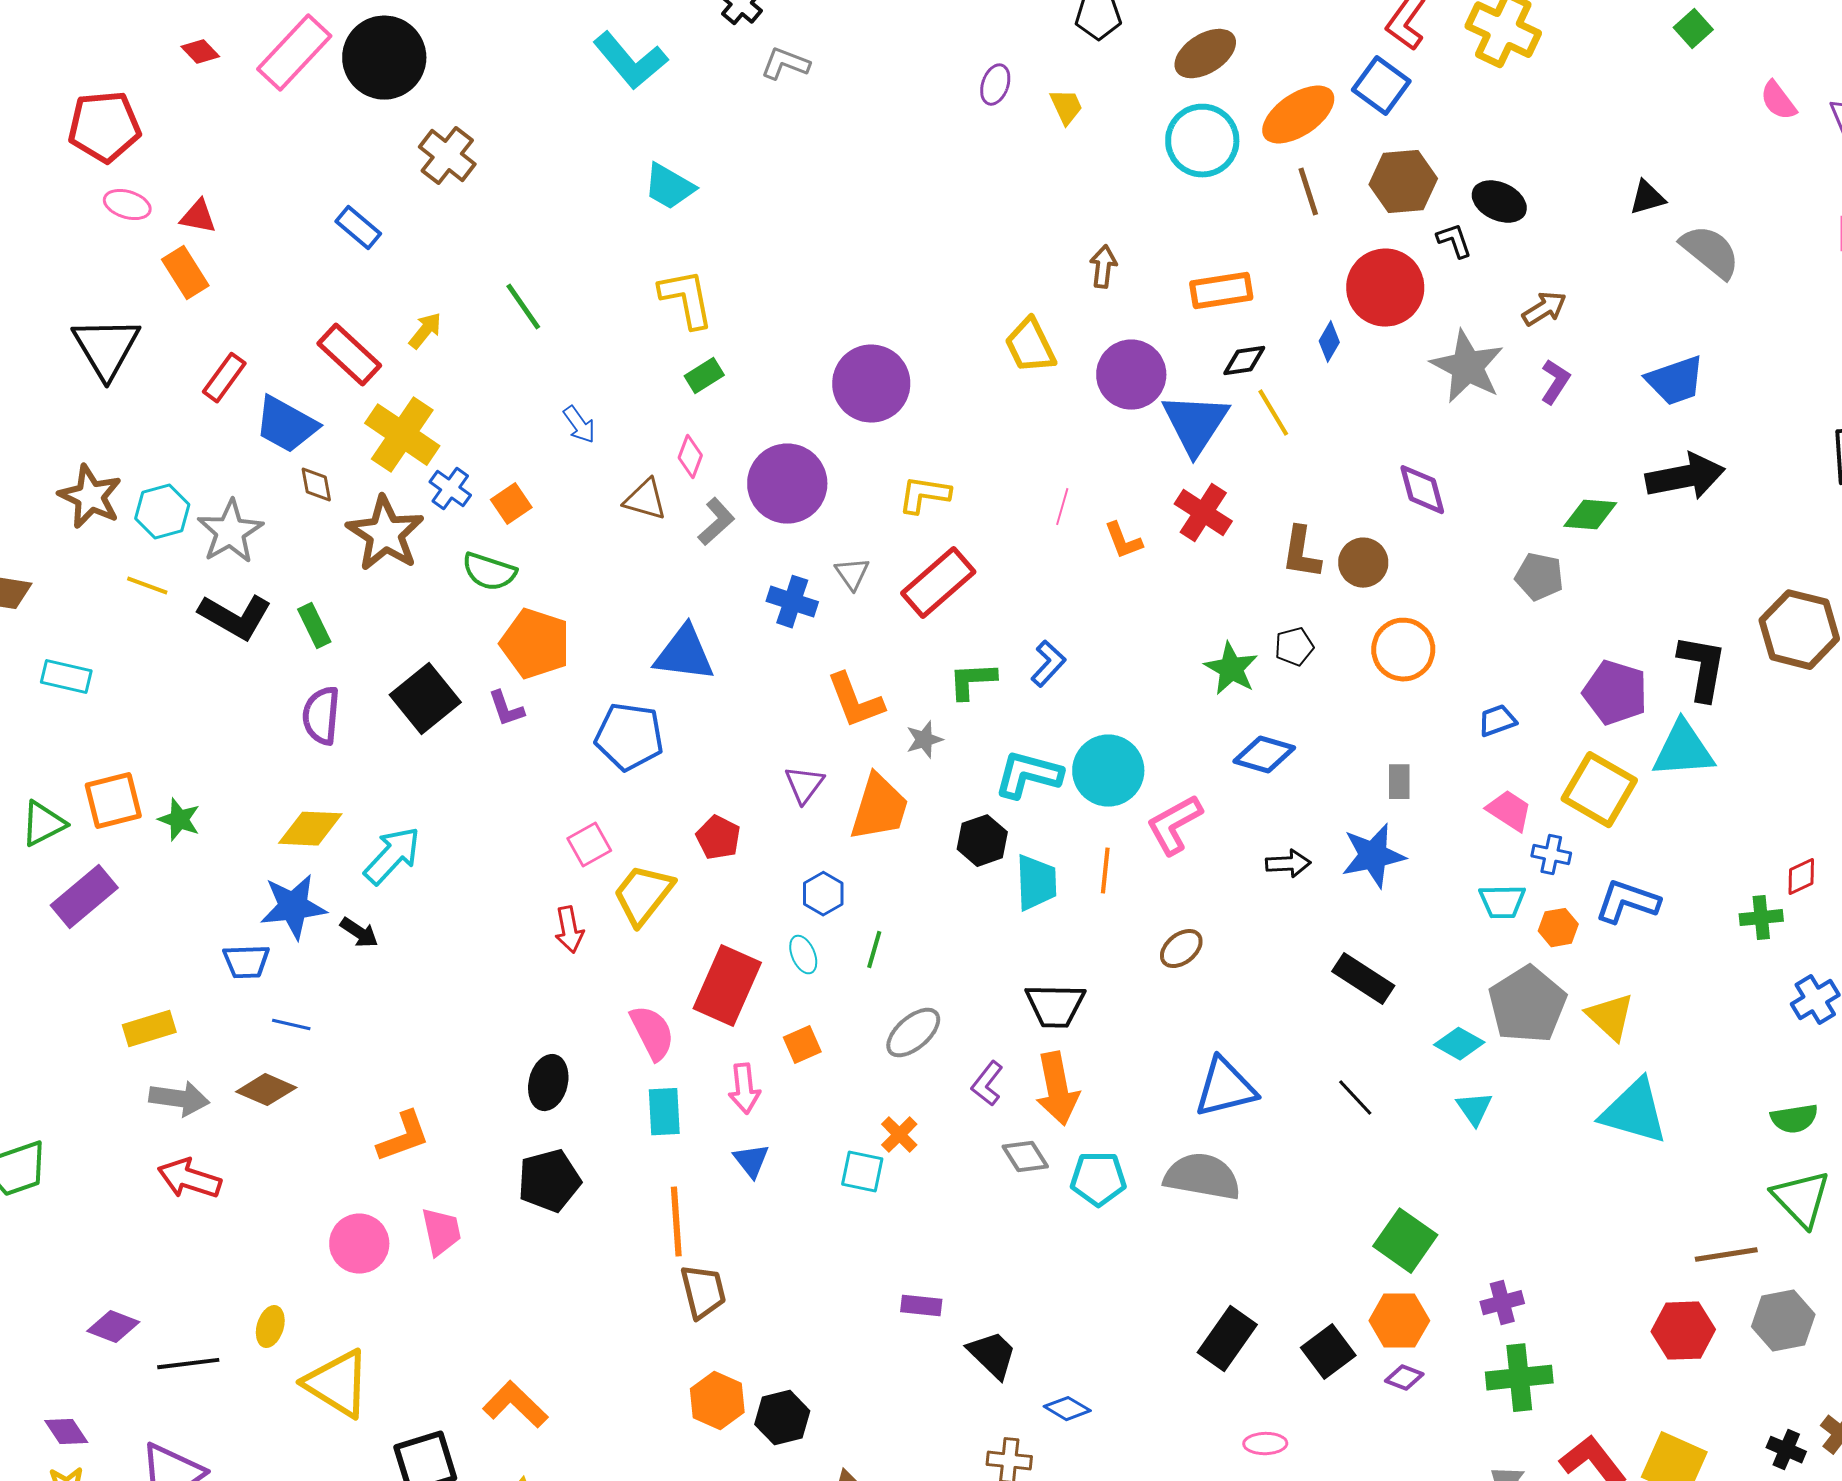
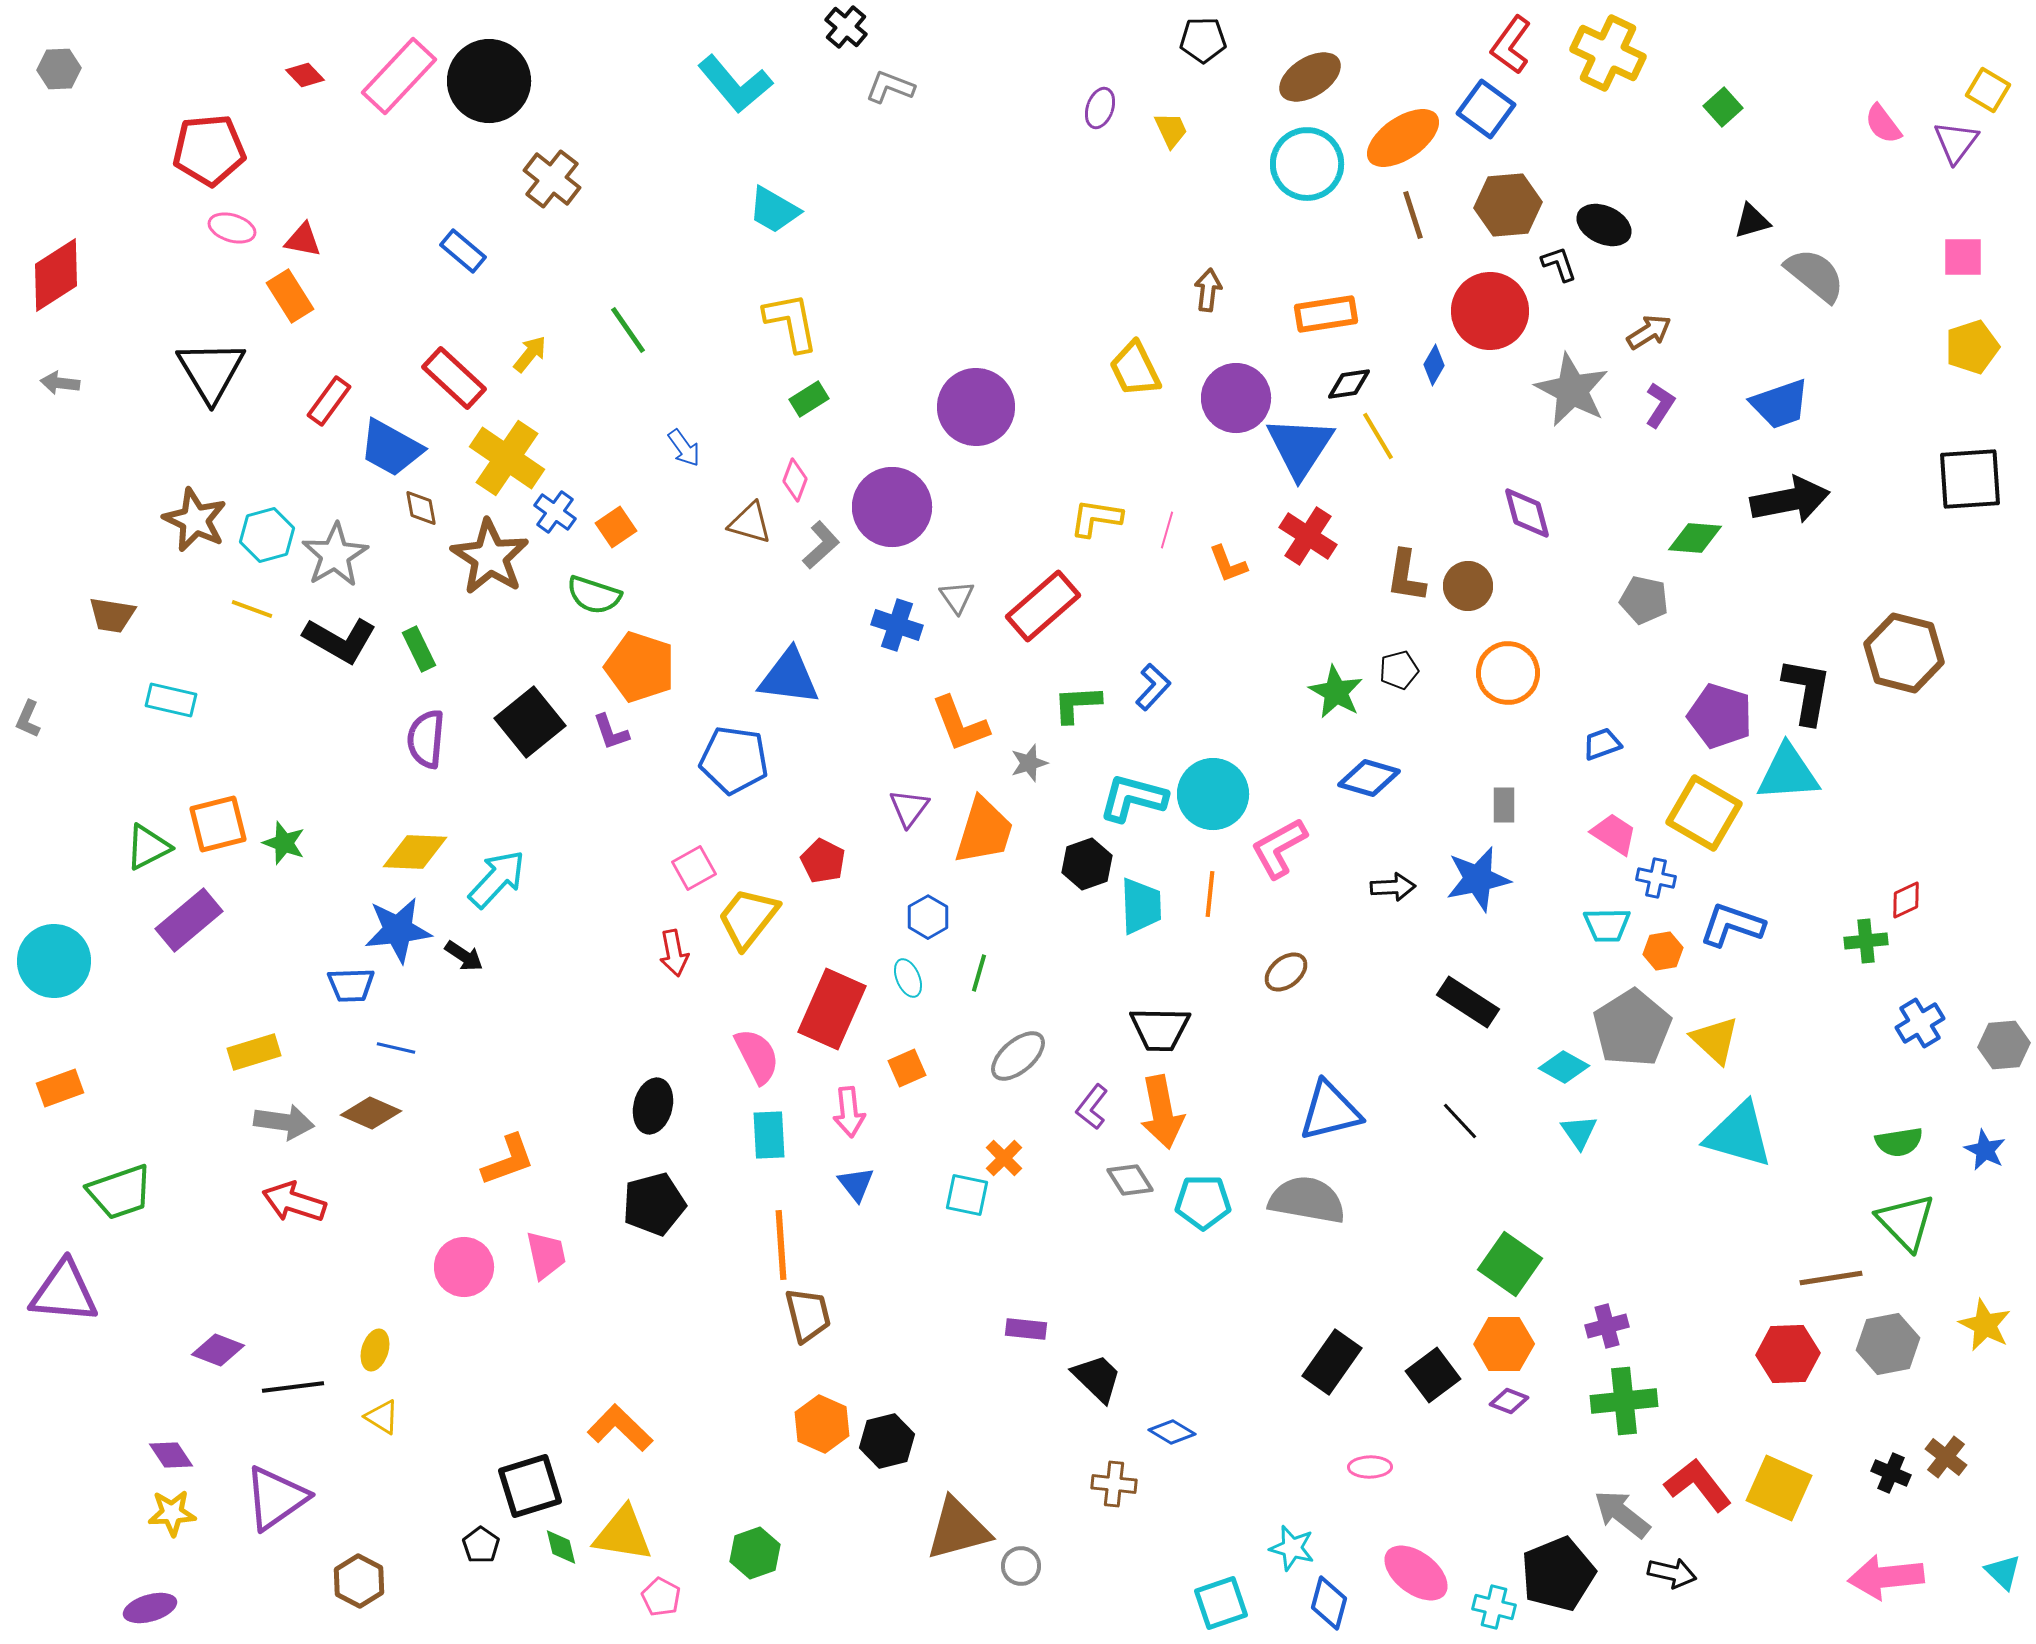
green square: (1693, 29) -> (1723, 107), moved
yellow L-shape: (924, 495) -> (1096, 518), moved
yellow triangle: (337, 1384) -> (382, 1417), moved, size x0.5

